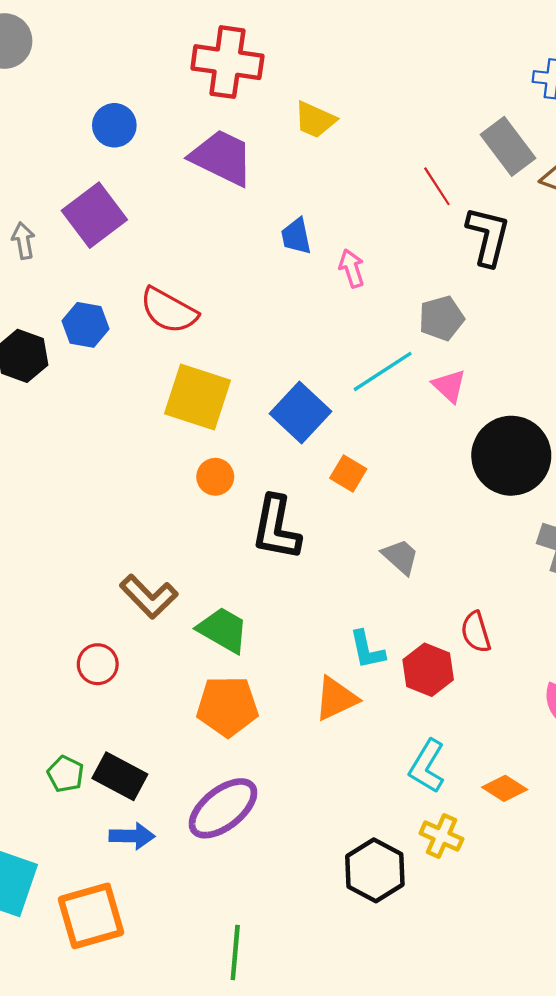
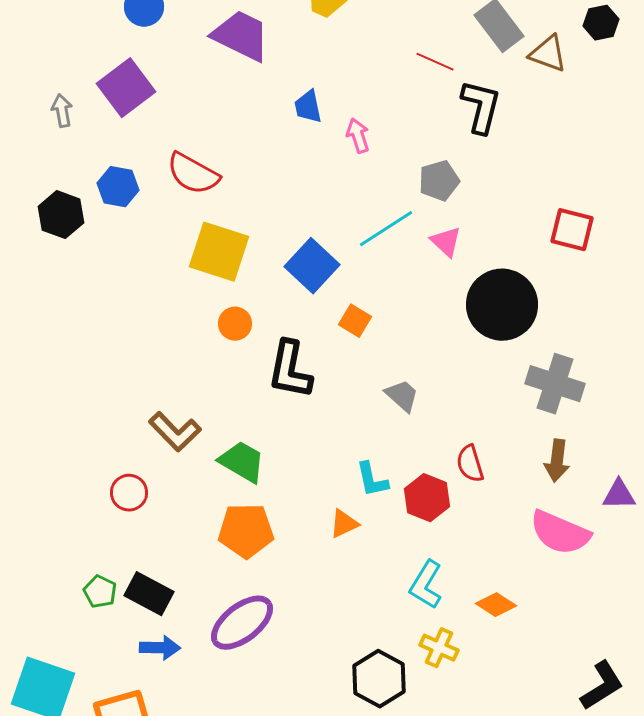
red line: (437, 186) -> (435, 62), turned -33
orange triangle: (336, 699) -> (344, 524), size x0.7

